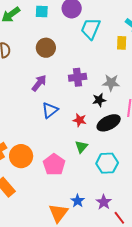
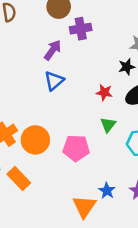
purple cross: (78, 77) -> (81, 29), moved
blue triangle: (50, 110) -> (54, 81), moved
pink pentagon: (54, 165) -> (76, 148), turned -30

